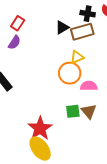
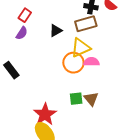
black triangle: (62, 27) -> (56, 30), moved
yellow triangle: (77, 57) -> (81, 48), size x1.5
pink semicircle: (89, 86) -> (91, 62), moved

